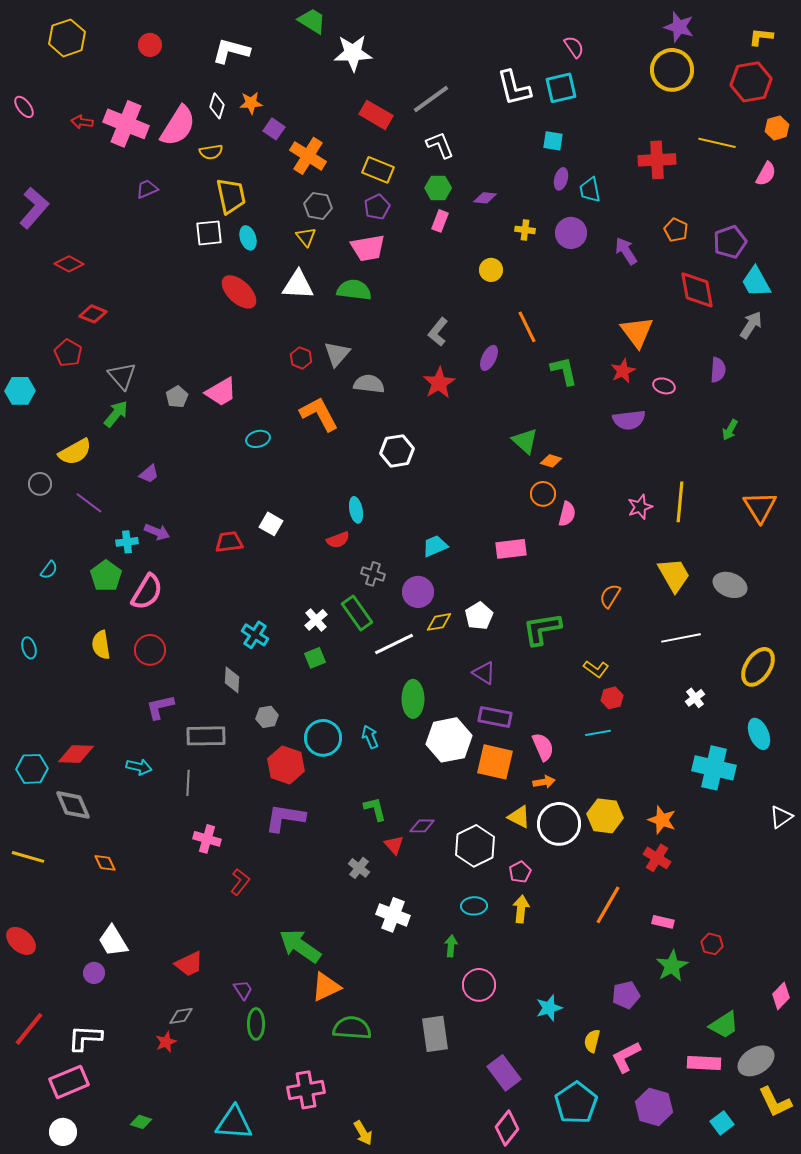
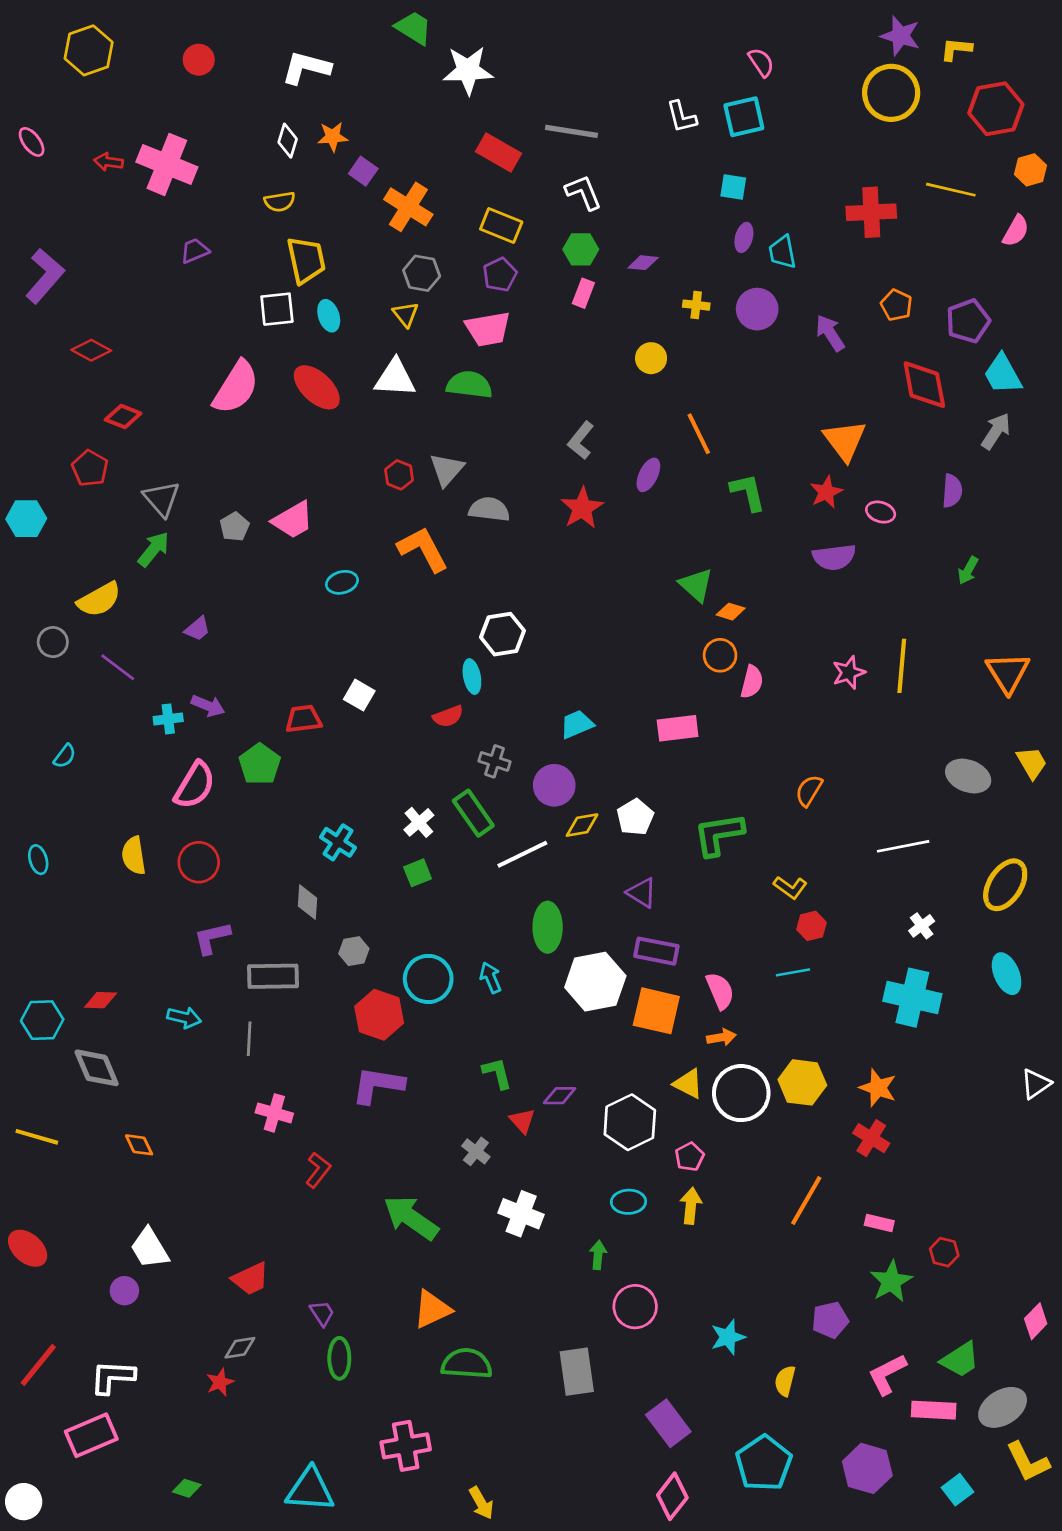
yellow L-shape: (761, 37) -> (956, 49), moved
white L-shape: (514, 88) -> (682, 117), size x0.7
gray line: (431, 99) -> (571, 131), turned 45
pink semicircle: (178, 126) -> (236, 387), moved
white hexagon: (397, 451) -> (502, 634), moved
yellow trapezoid: (674, 575) -> (1032, 763), moved, size x0.7
green pentagon: (106, 576) -> (260, 764), moved
red diamond: (76, 754) -> (101, 1000), size x0.7
cyan cross: (714, 768) -> (912, 998), moved
green arrow: (300, 946) -> (411, 1218), moved
pink L-shape: (626, 1057) -> (887, 1374), moved
white circle: (63, 1132) -> (24, 1502), moved

